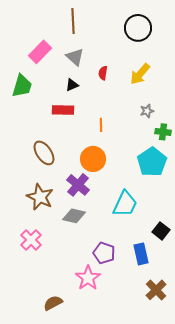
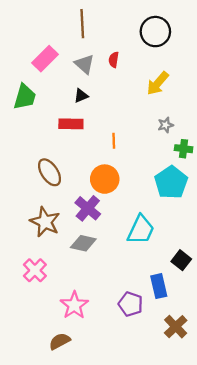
red semicircle: (103, 73) -> (114, 60), moved
purple pentagon: (104, 253) -> (131, 304), moved
pink star: (88, 278) -> (74, 305), moved

